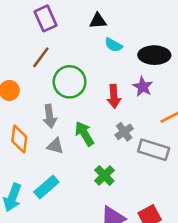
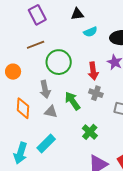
cyan semicircle: (113, 45) -> (90, 32), turned -48
brown line: (41, 57) -> (36, 45), turned 36
gray cross: (124, 132) -> (96, 93), moved, turned -32

